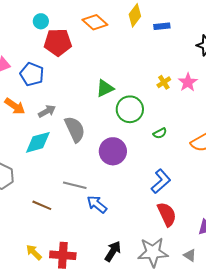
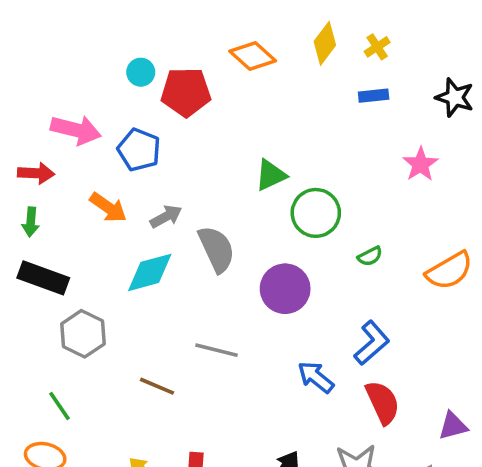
cyan circle: (41, 21) -> (141, 72), moved
blue rectangle: (162, 26) -> (374, 96), moved
yellow cross: (164, 82) -> (377, 47), moved
blue arrow: (97, 204) -> (316, 377), moved

